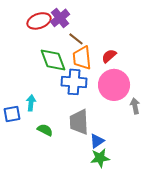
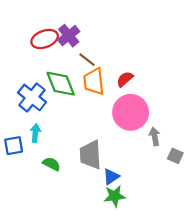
blue cross: (74, 82) -> (32, 97), moved, turned 35

